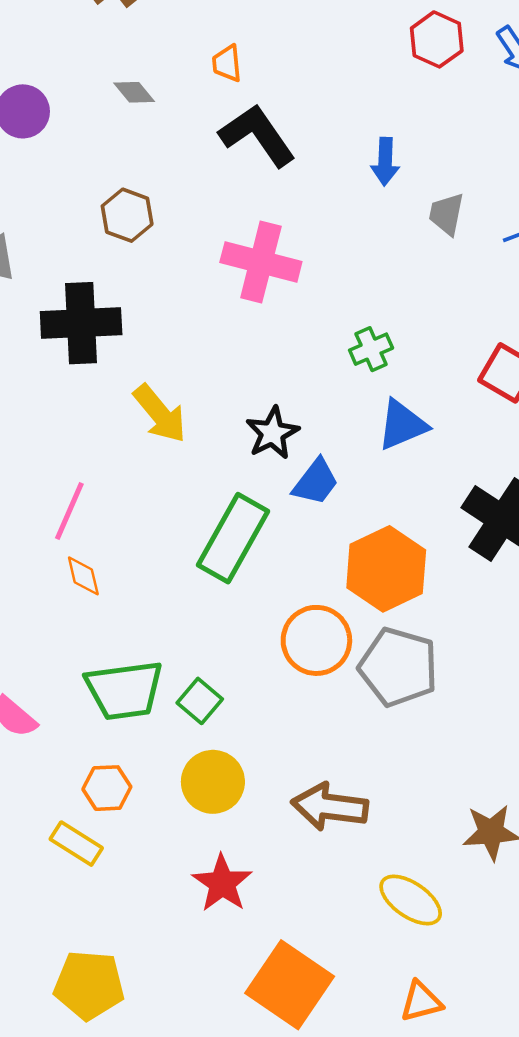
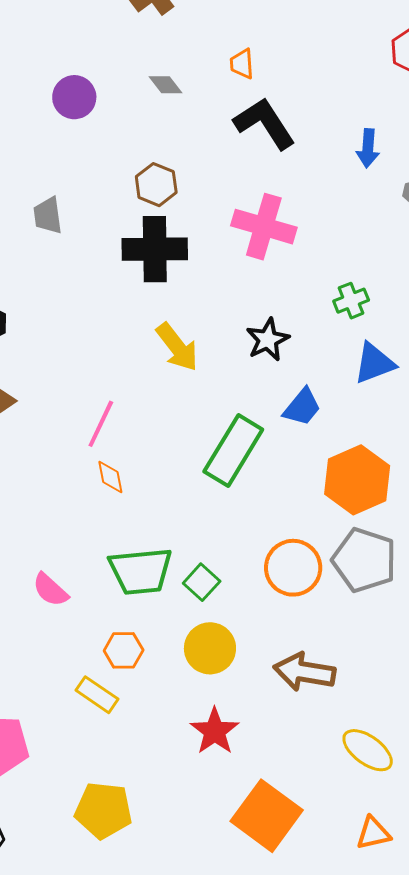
black cross: (81, 323) -> (155, 249), moved
black star: (272, 433) -> (268, 340), moved
orange circle: (316, 640) -> (293, 568), moved

